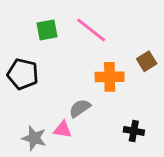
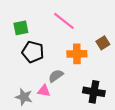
green square: (47, 30) -> (21, 28), moved
black pentagon: (23, 74) -> (33, 52), moved
black cross: (134, 131) -> (94, 92), size x1.5

